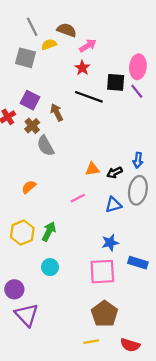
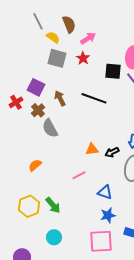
brown semicircle: (67, 30) -> (69, 24), turned 48
yellow semicircle: (49, 45) -> (53, 37), turned 56
gray square: (25, 58) -> (57, 58), moved
black line: (89, 97) -> (94, 98), moved
blue triangle: (113, 205) -> (105, 192), moved, turned 35
green arrow: (49, 231) -> (53, 205), turned 114

